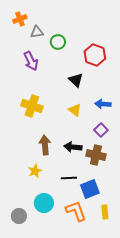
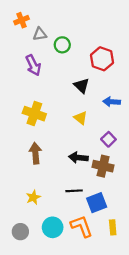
blue arrow: (103, 104) -> (112, 102), moved
brown arrow: (45, 145) -> (35, 153), moved
yellow star: (35, 171) -> (33, 197), moved
cyan circle: (44, 203) -> (53, 227), moved

